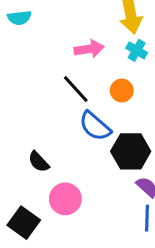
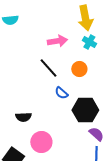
blue semicircle: (95, 126) -> (61, 93), size x0.6
black semicircle: (39, 162) -> (23, 117), turned -49

